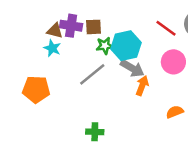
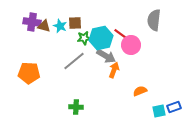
purple cross: (71, 26) -> (32, 22), moved
red line: (166, 28) -> (122, 35), moved
cyan star: (52, 48) -> (60, 26), moved
pink circle: (173, 62) -> (131, 45), moved

